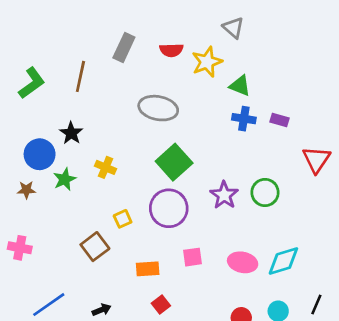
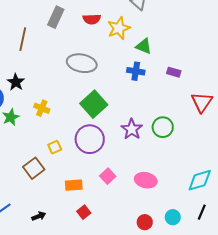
blue cross: (244, 119) -> (136, 71), moved
pink square: (192, 257) -> (108, 176), turned -35
cyan diamond: (283, 261) -> (200, 180), moved

